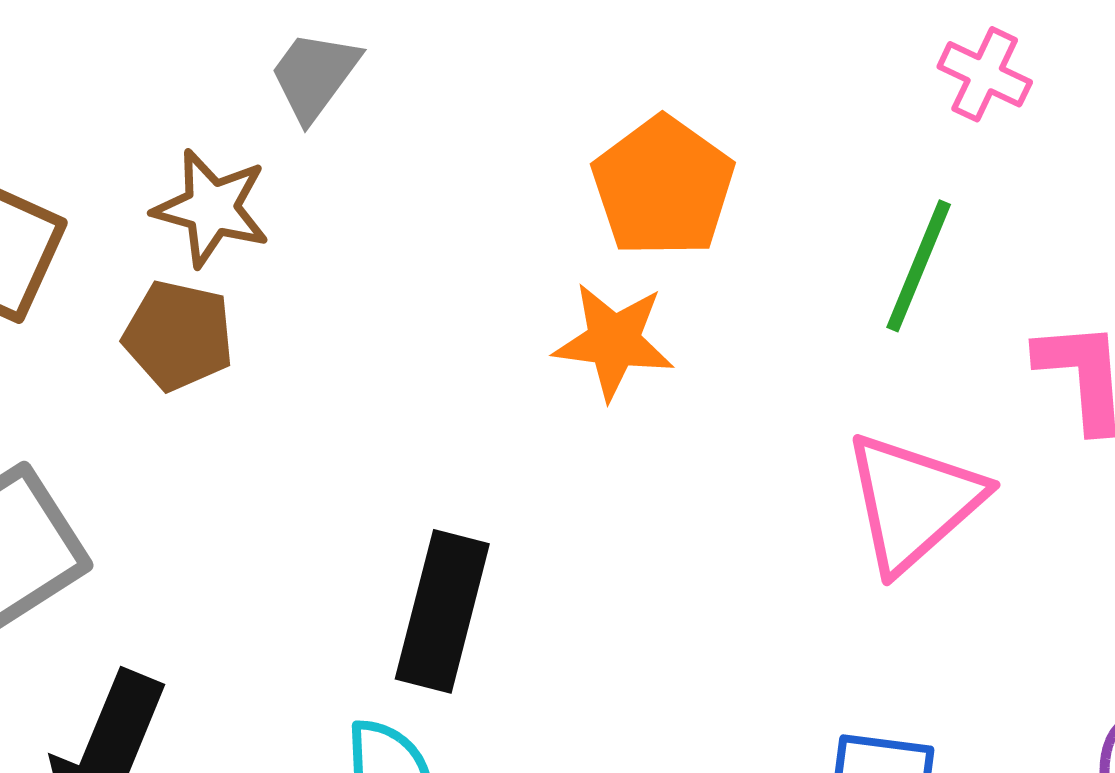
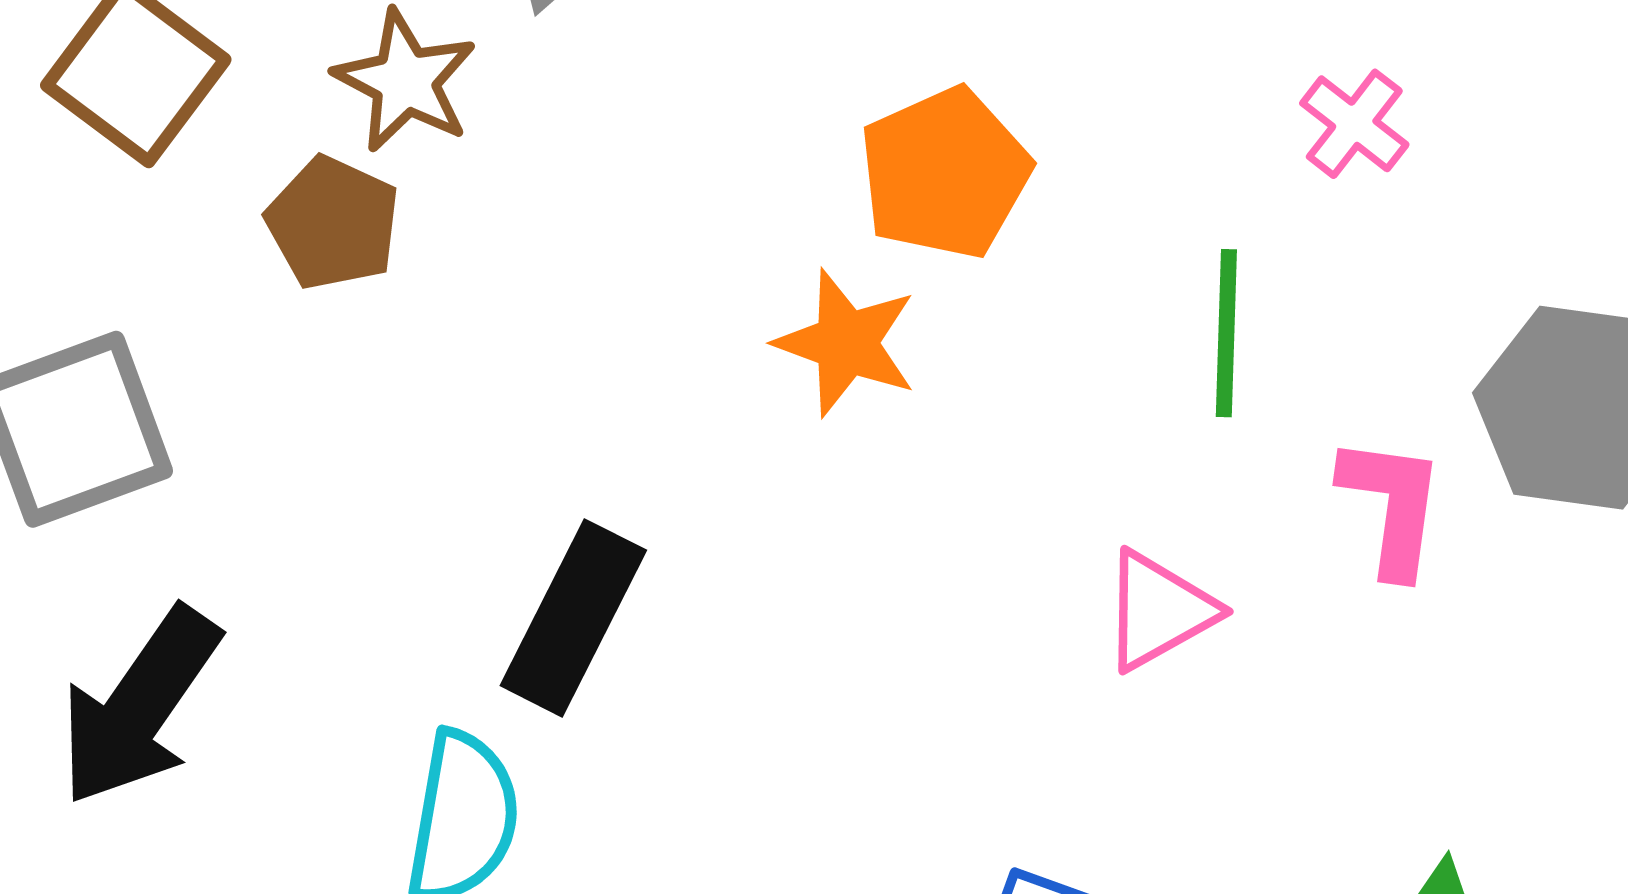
green line: (919, 266) -> (1226, 333), turned -33
pink triangle: (913, 502) -> (1159, 611), size x0.7

